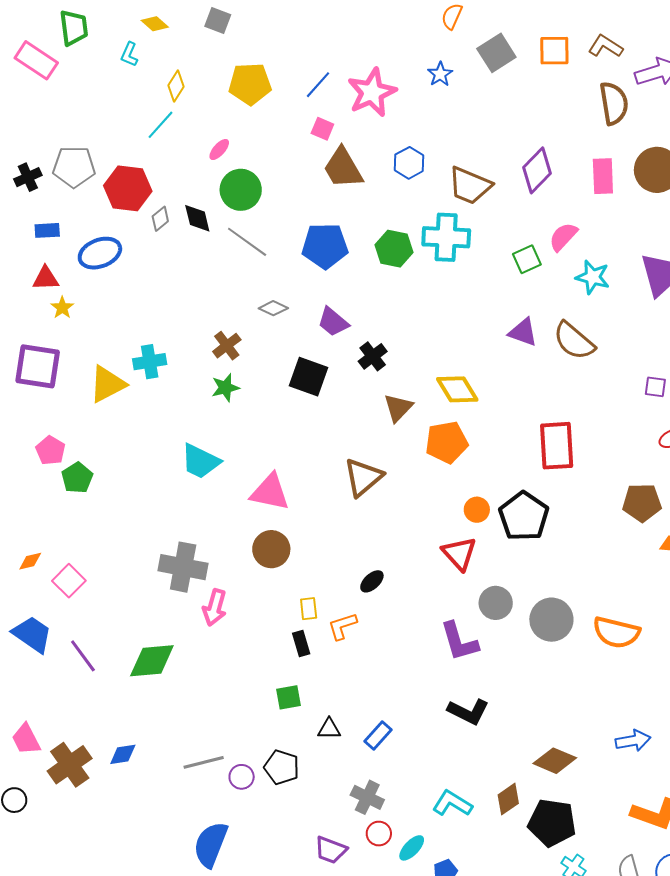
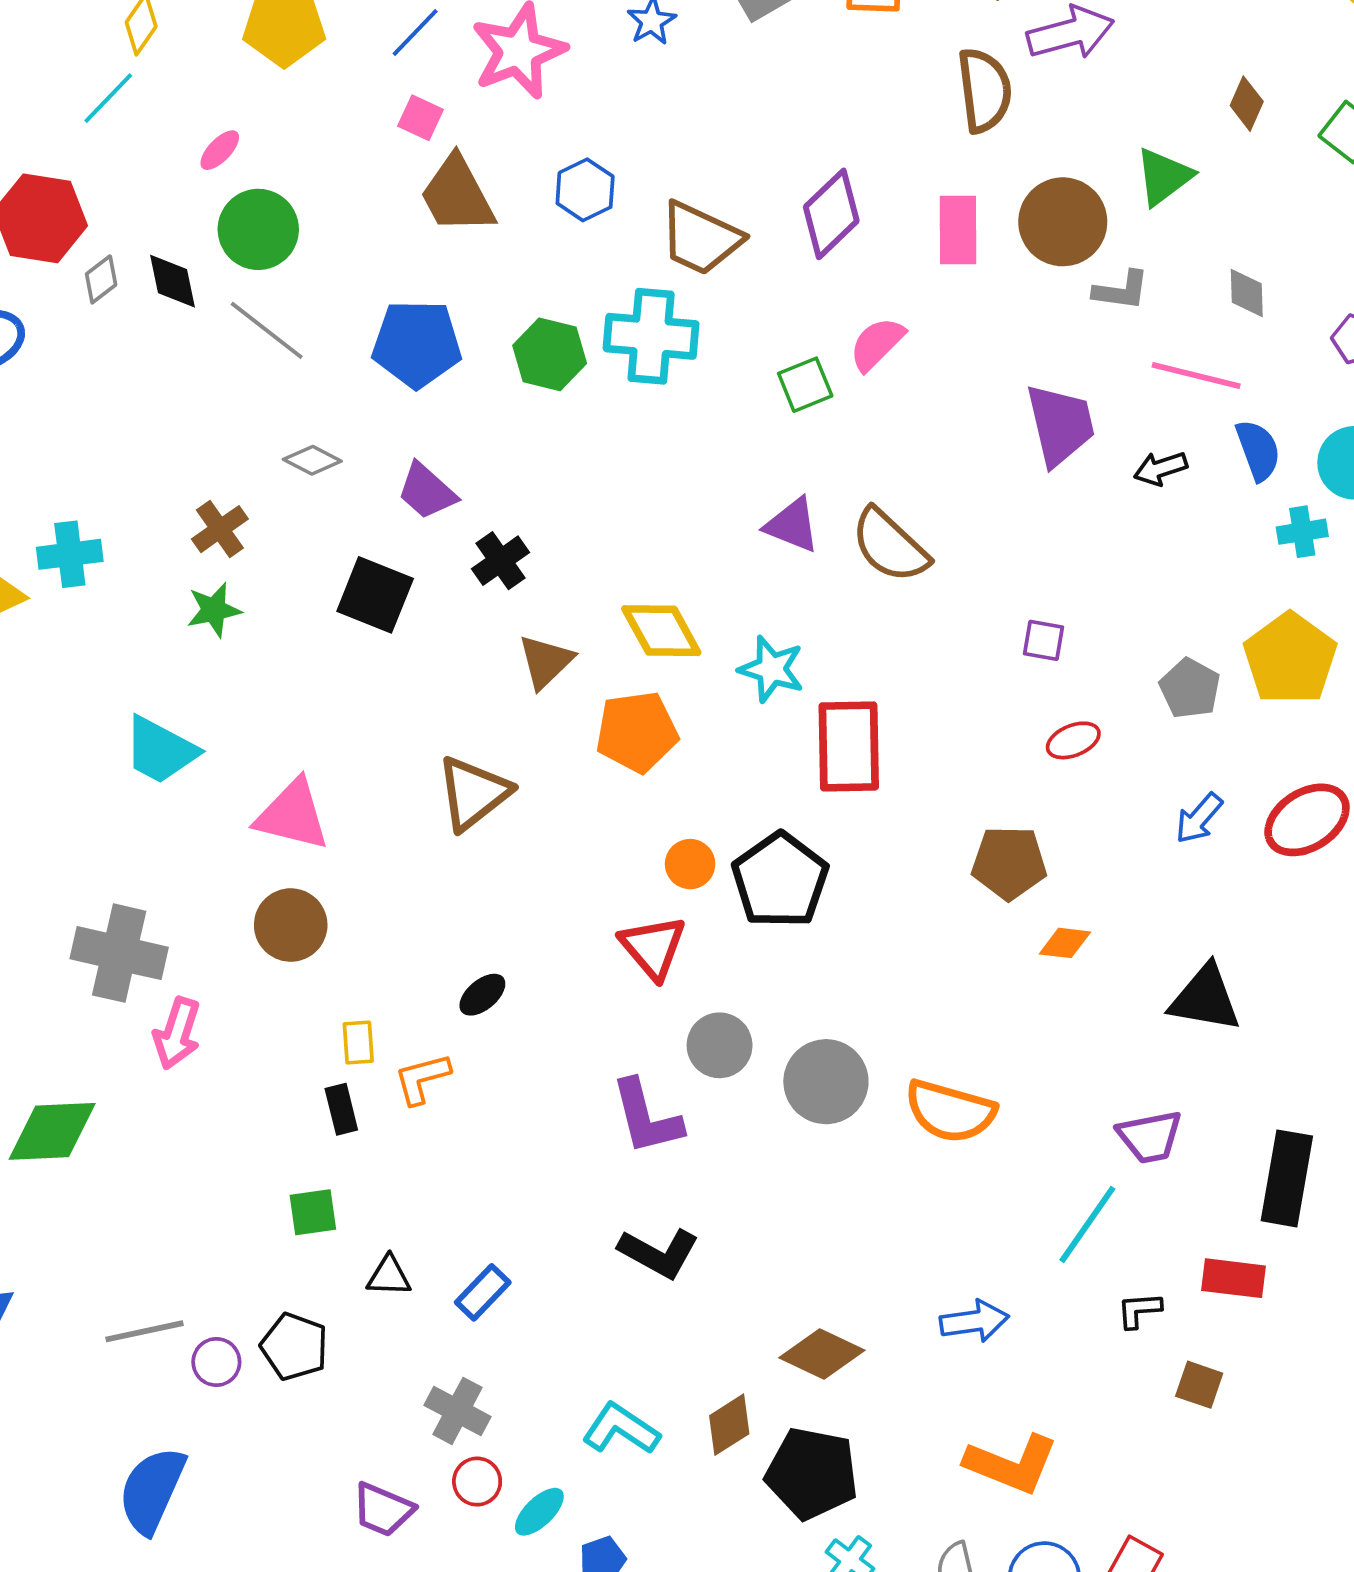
cyan star: (593, 277) -> (771, 669), moved

